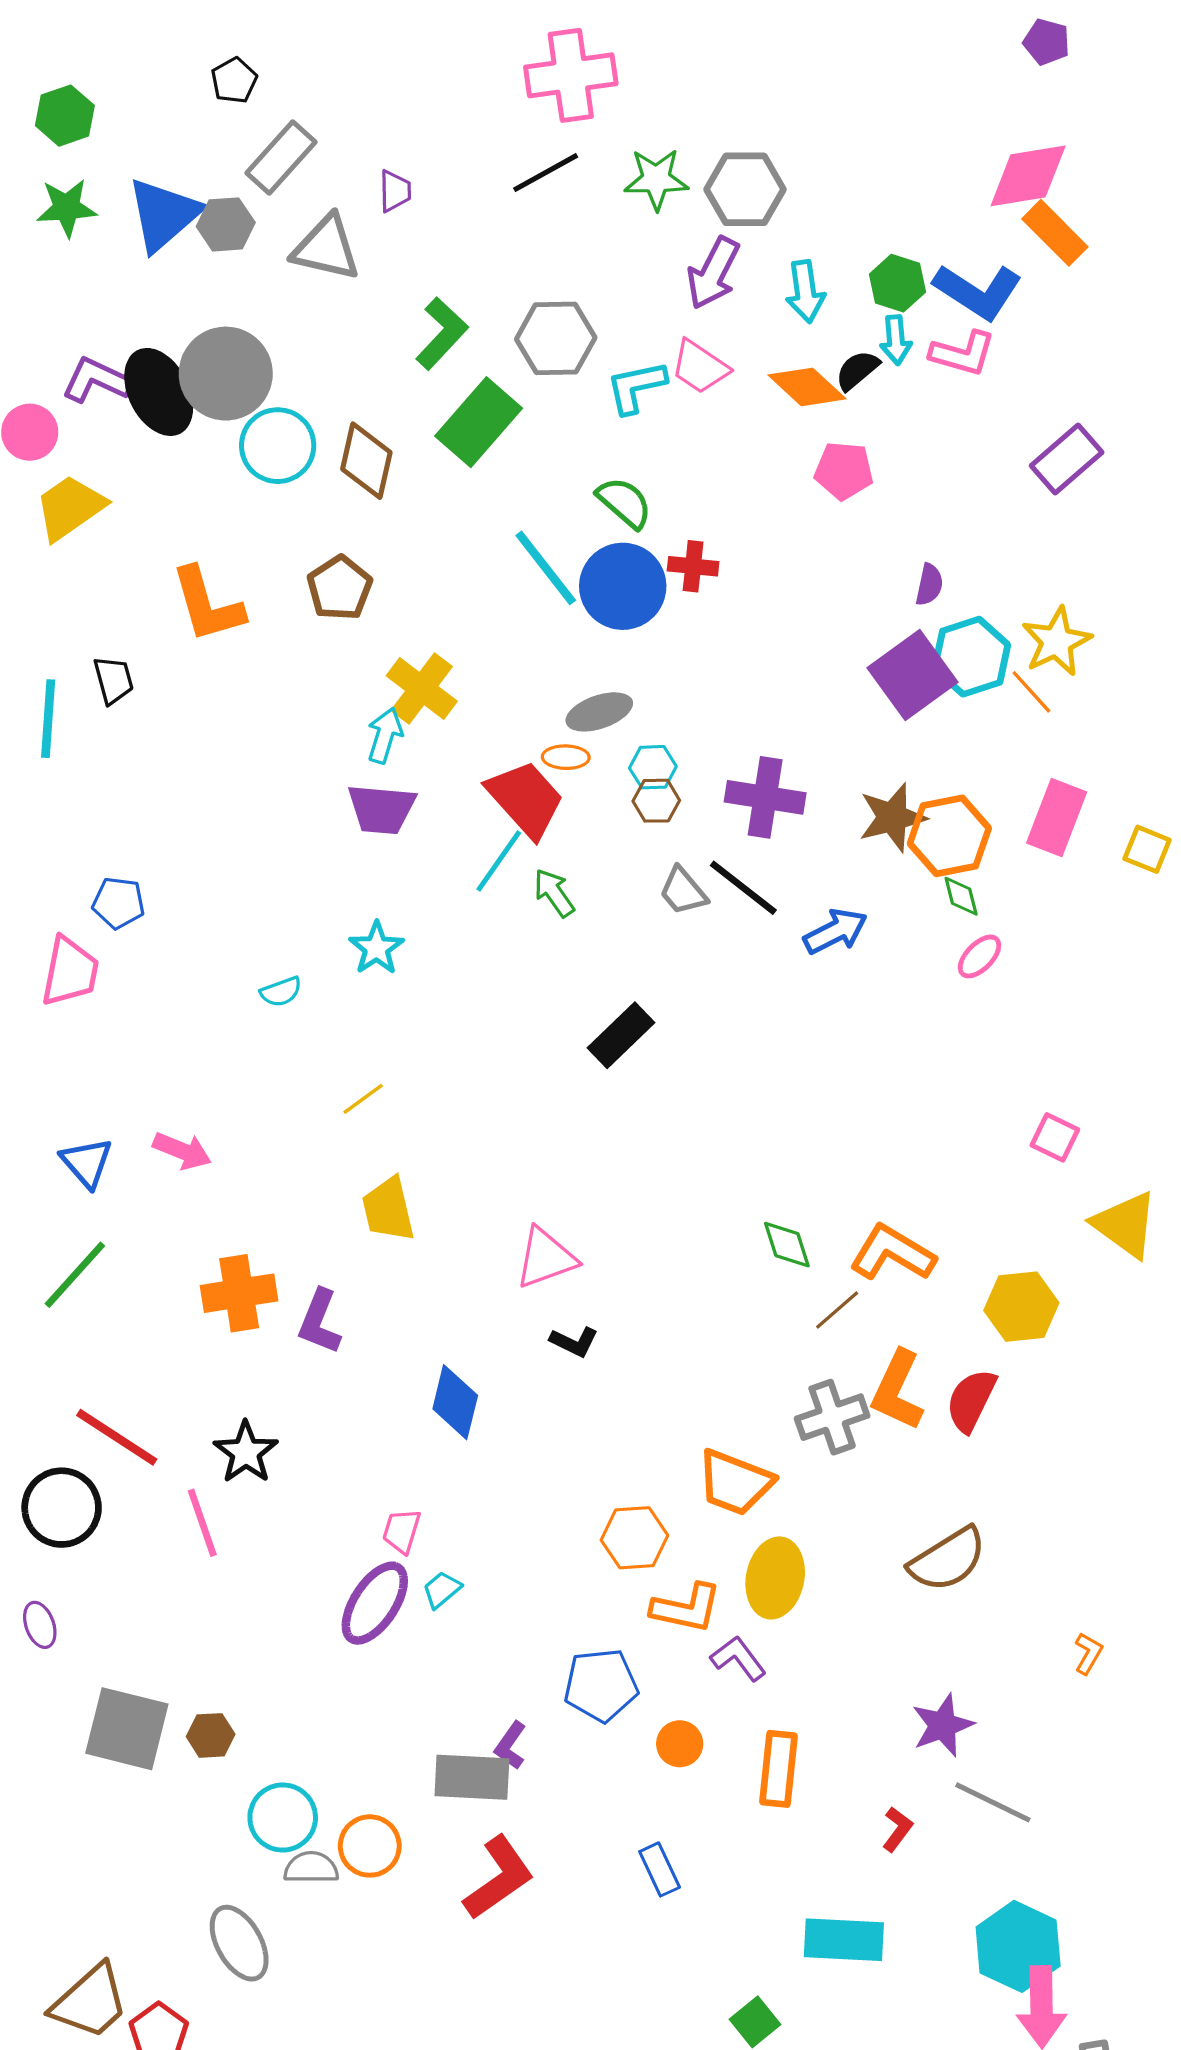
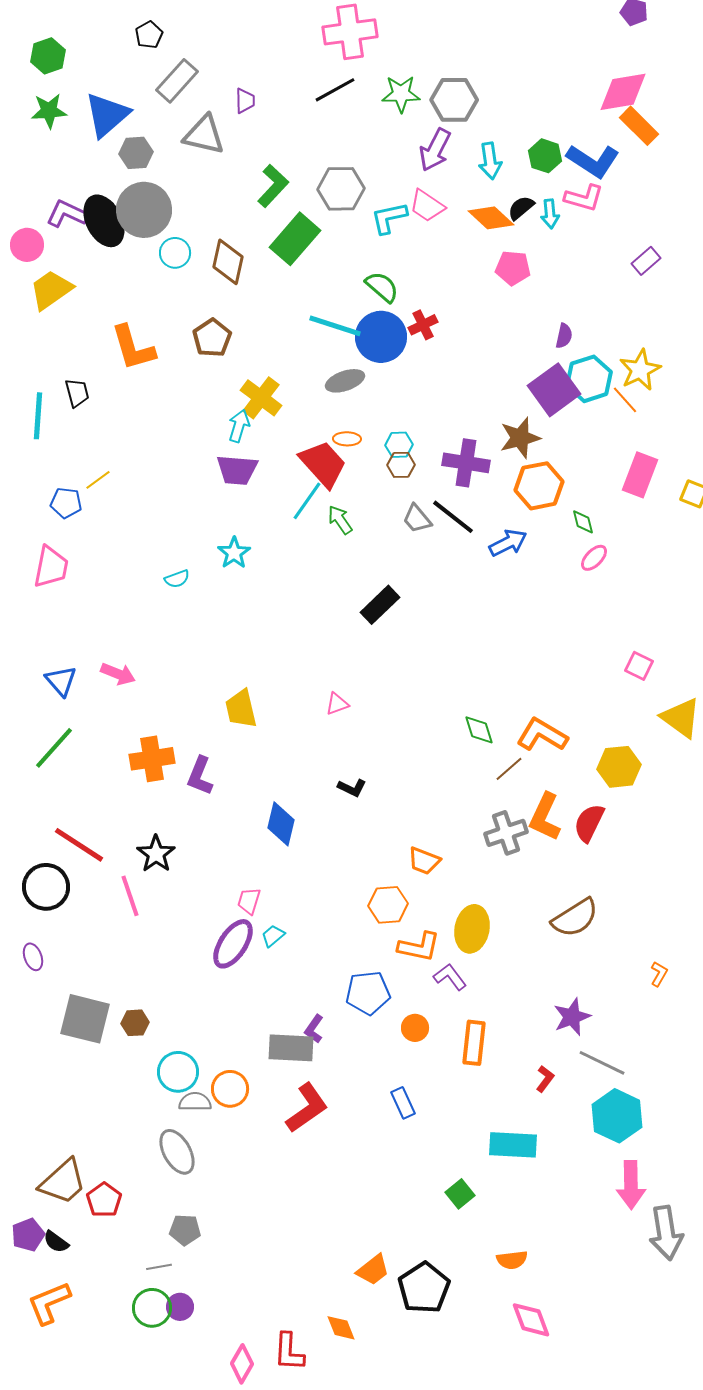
gray hexagon: (226, 224) -> (136, 153), moved
cyan arrow: (896, 340) -> (550, 214), moved
cyan circle: (278, 446) -> (175, 253), size x0.7
purple rectangle: (1067, 459) -> (646, 261), size x0.7
red cross: (693, 566) -> (423, 325), turned -32
cyan line: (546, 568) -> (335, 326), turned -34
gray ellipse: (599, 712) -> (345, 381), moved
brown star: (892, 817) -> (520, 438), moved
orange hexagon: (949, 836) -> (539, 486), moved
blue pentagon: (119, 903) -> (66, 503), moved
yellow line: (363, 1099) -> (98, 480), moved
pink triangle: (546, 1258) -> (337, 704), moved, size x0.6
orange trapezoid: (735, 1482) -> (424, 861), moved, size x0.7
gray ellipse: (239, 1943) -> (177, 1152), moved
cyan hexagon: (1018, 1946) -> (617, 1116), moved

